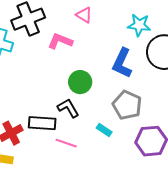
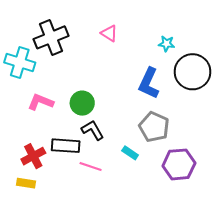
cyan star: (139, 25) -> (166, 44), size x0.7
pink L-shape: (60, 41) -> (41, 102), moved
green circle: (80, 82) -> (82, 103), moved

